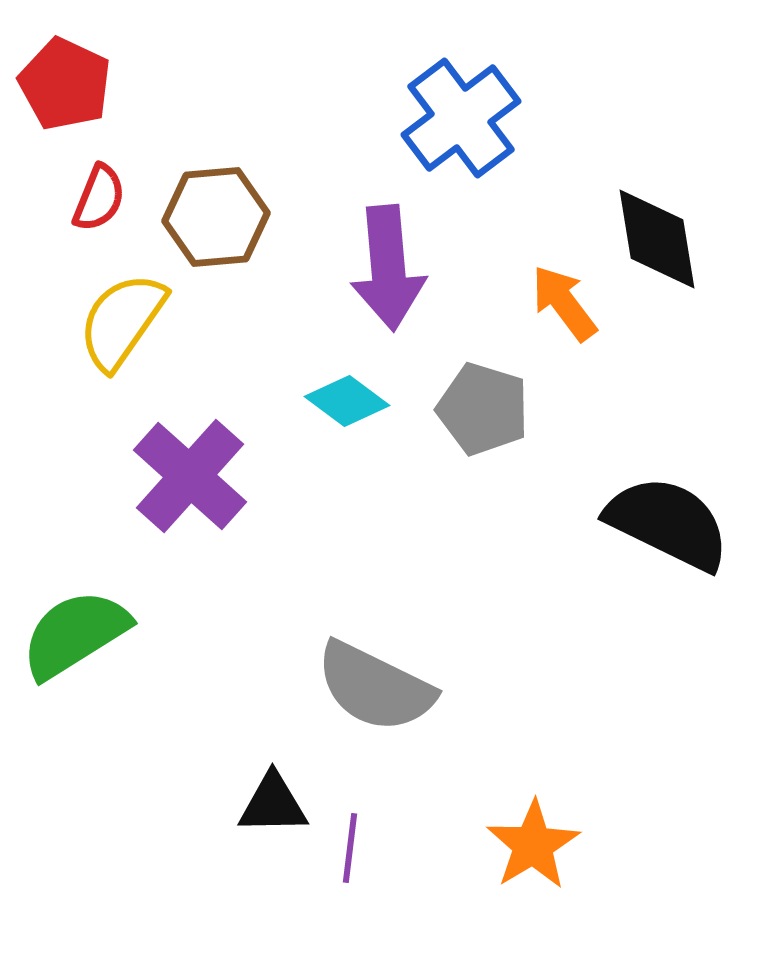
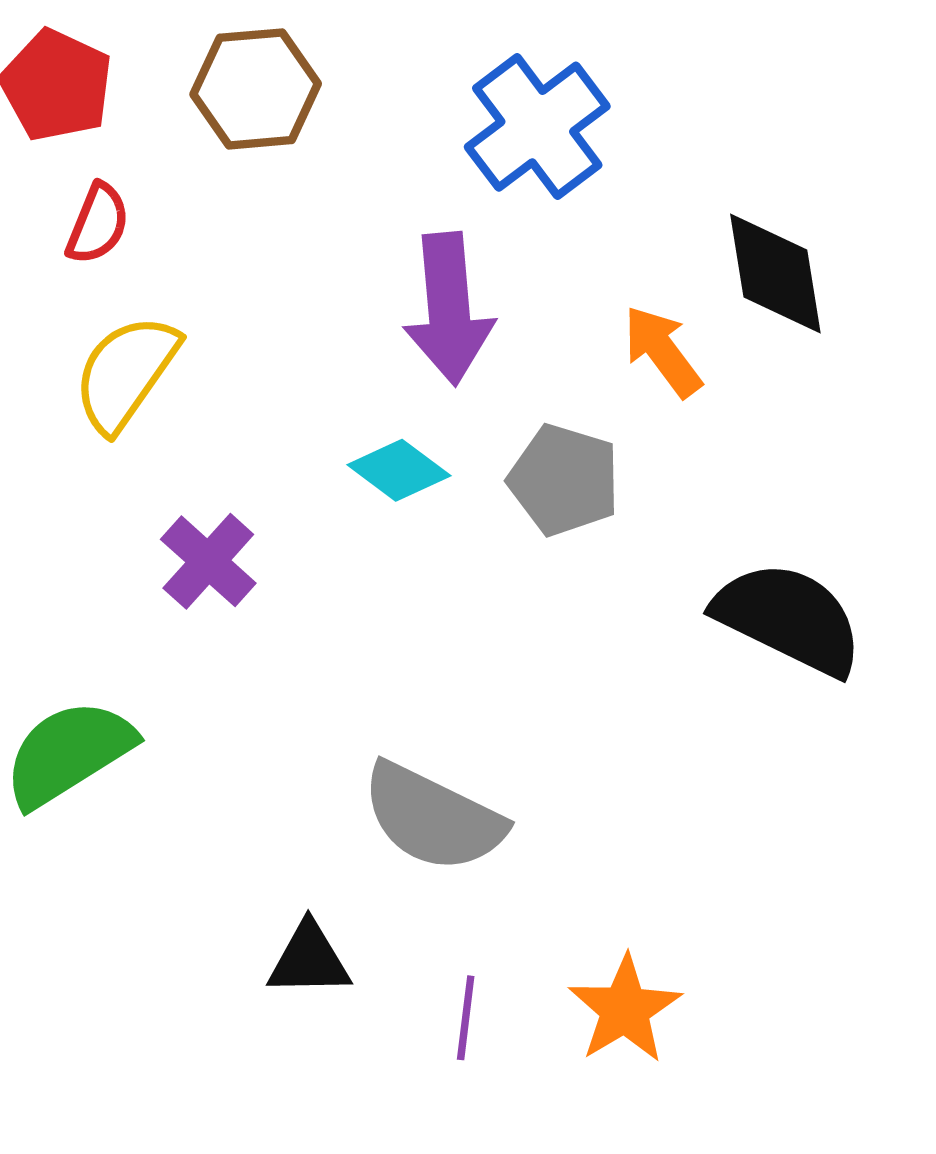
brown hexagon: (216, 217) -> (256, 89), moved
purple cross: (190, 476) -> (208, 561), size x0.7
purple line: (350, 848) -> (466, 1018), moved

